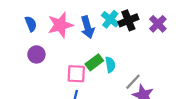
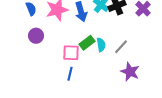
gray line: (133, 82) -> (121, 47), moved

